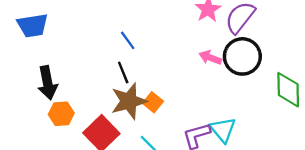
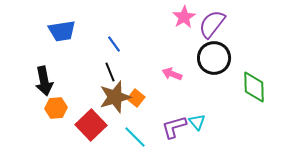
blue trapezoid: (33, 25) -> (62, 31), moved
pink arrow: (210, 58) -> (172, 74), moved
cyan triangle: (223, 130) -> (197, 122), size x0.7

